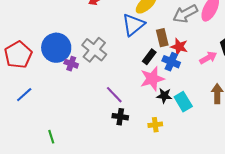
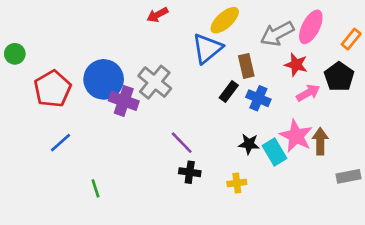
red star: (179, 47) -> (296, 65), moved
purple cross: (71, 64) -> (124, 101), size x1.5
pink star: (152, 79) -> (296, 136), moved, turned -30
green line: (51, 137) -> (96, 188), moved

